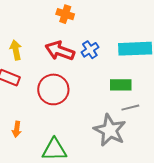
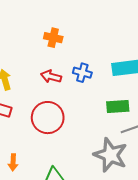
blue cross: (90, 50) -> (82, 73), turned -36
red arrow: (60, 51) -> (51, 77), size x0.7

